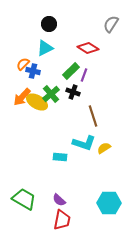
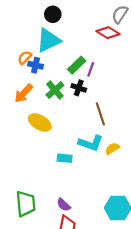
cyan triangle: (45, 48) -> (48, 40), size x1.4
red diamond: (88, 48) -> (108, 33), moved
yellow ellipse: (37, 102) -> (40, 123), moved
green trapezoid: (24, 199) -> (26, 204), turned 55

